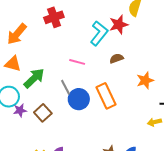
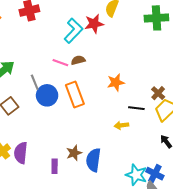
brown semicircle: (116, 58) -> (78, 60), moved
pink line: (77, 62) -> (60, 63), moved

